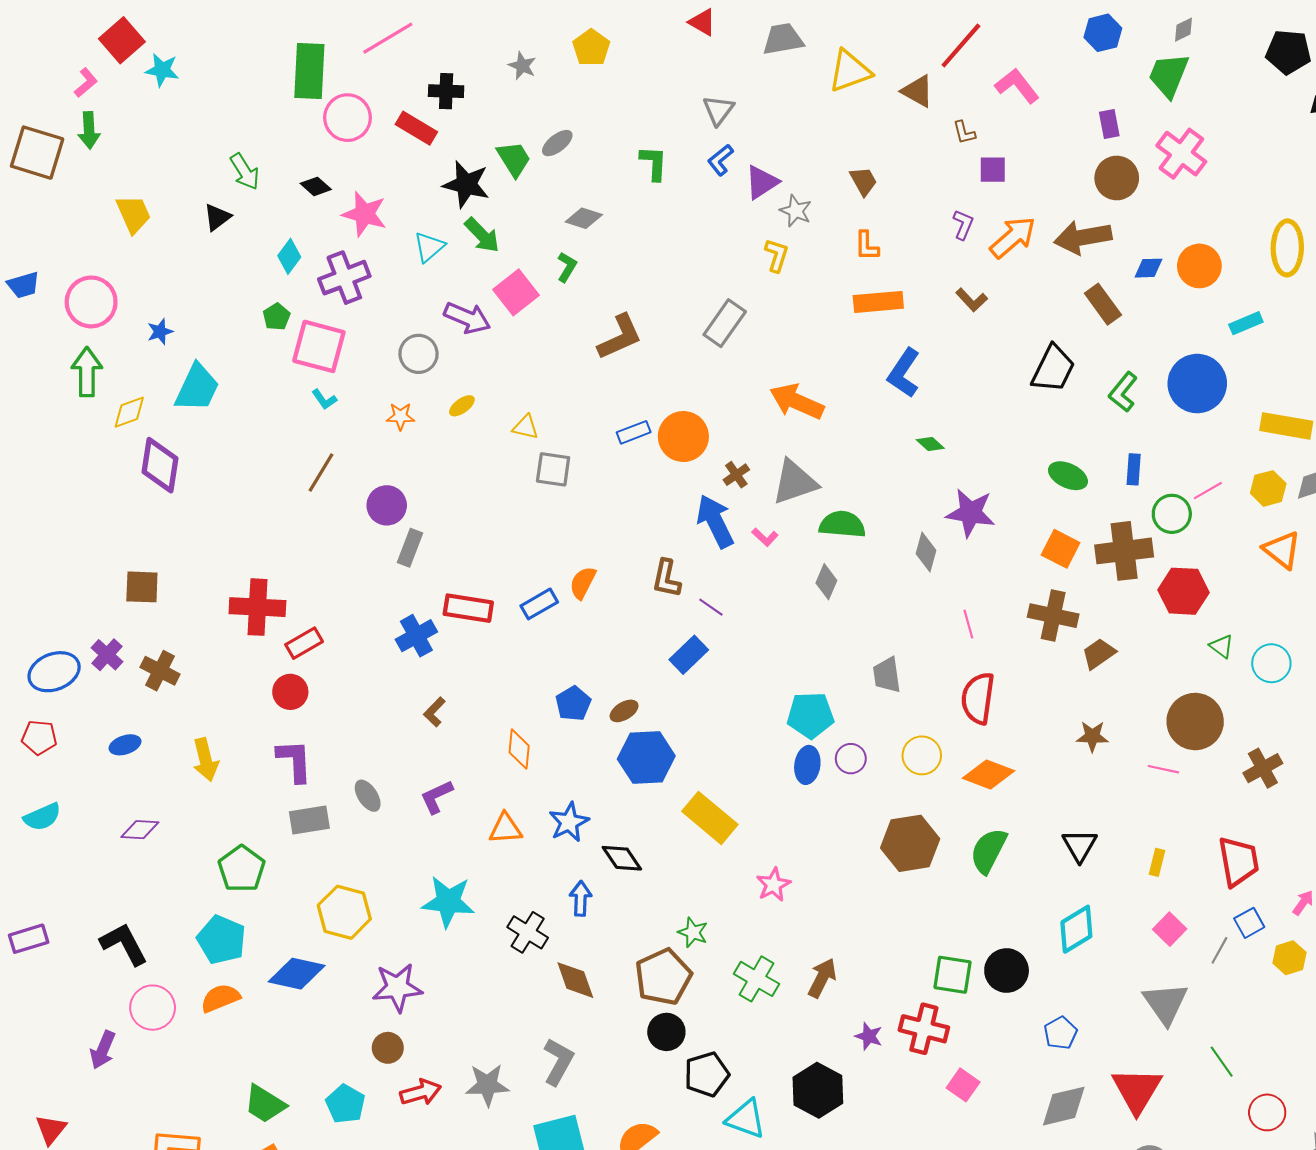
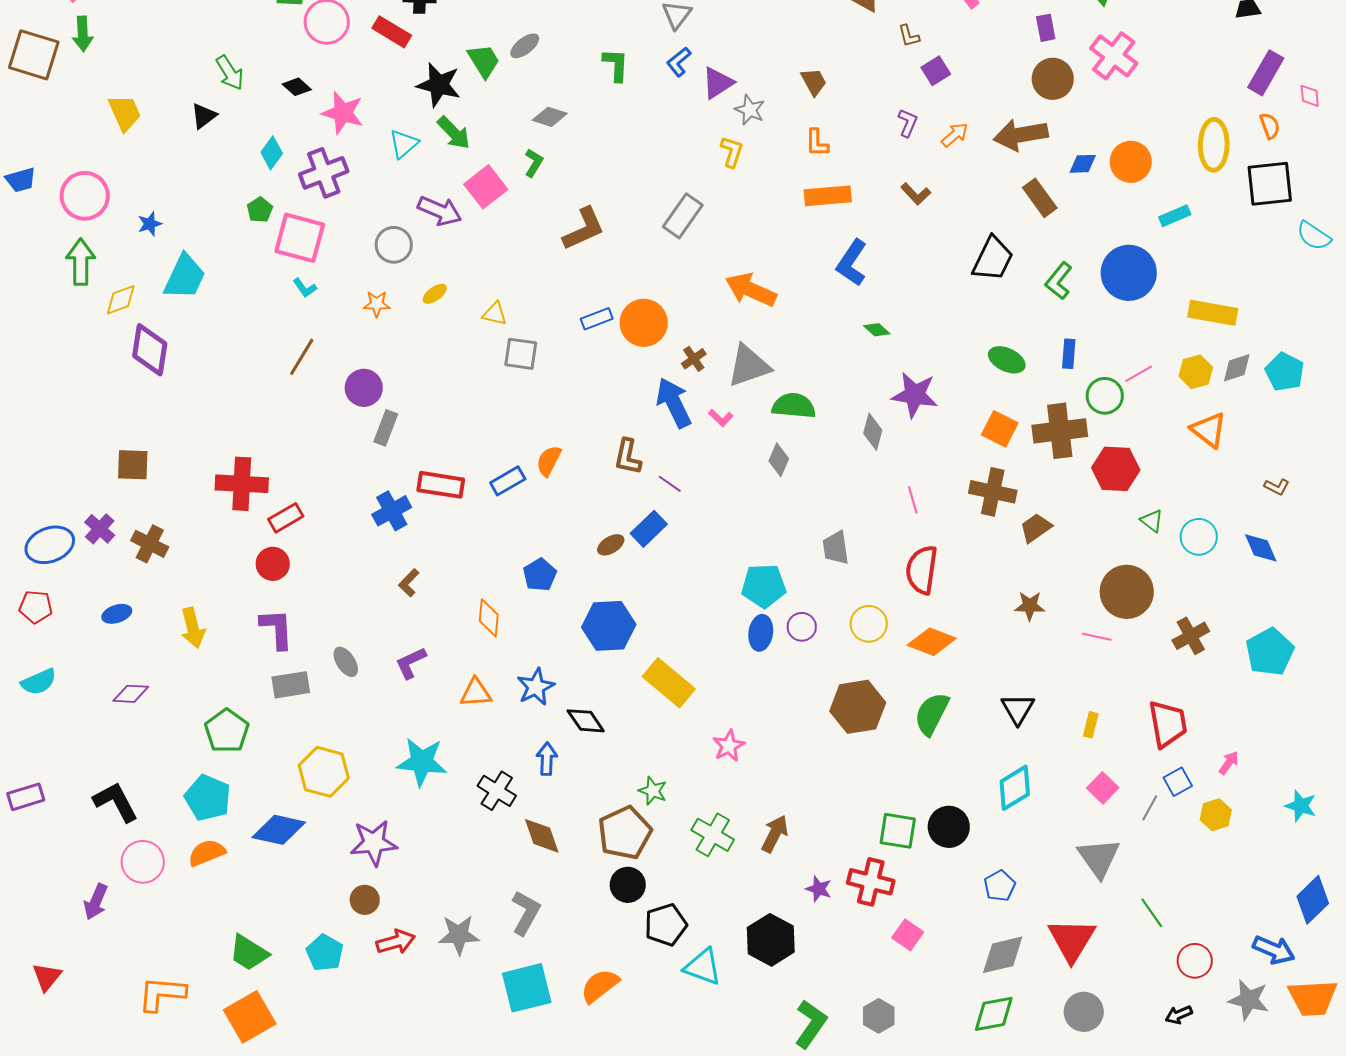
purple square: (993, 170) -> (936, 71), turned -32
orange arrow: (1013, 237) -> (955, 135), size x0.6
brown ellipse: (624, 711) -> (611, 545), moved

